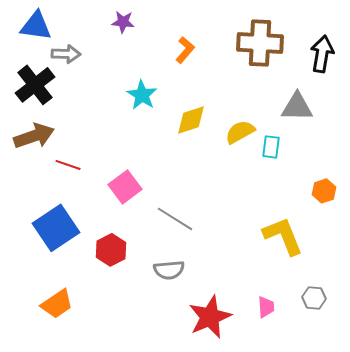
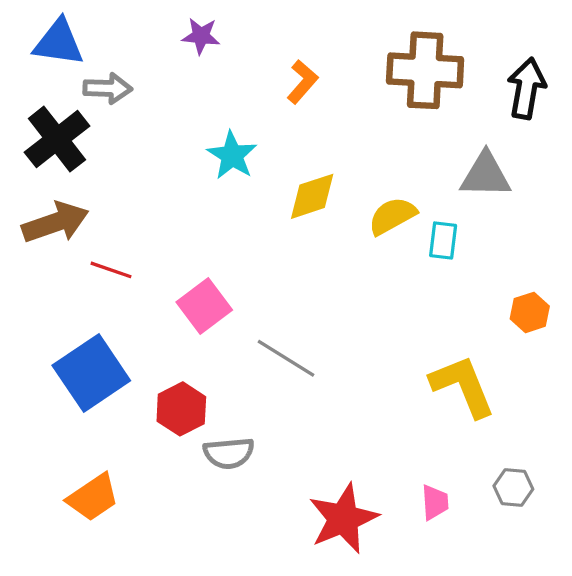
gray semicircle: (169, 270) -> (229, 453), moved

